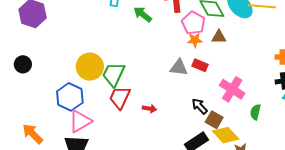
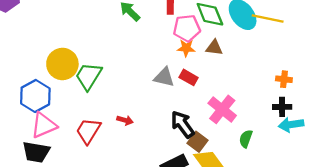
pink pentagon: (193, 23) -> (187, 28), turned 30
red trapezoid: (120, 98) -> (88, 131), moved
black arrow: (200, 106) -> (183, 124), size x1.4

